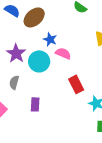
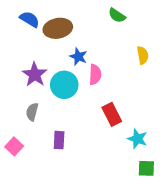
brown ellipse: (34, 17) -> (58, 28), turned 30
pink semicircle: (63, 53) -> (95, 75), turned 70

